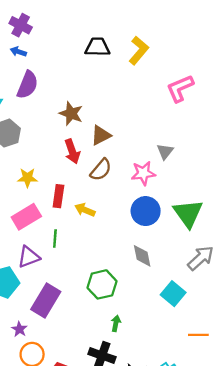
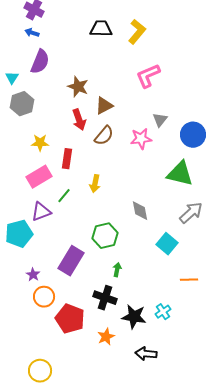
pink L-shape: (180, 88) -> (148, 76), moved
yellow arrow: (85, 210) -> (95, 184), moved, turned -102
blue circle: (146, 211) -> (193, 135), moved
green triangle: (188, 213) -> (180, 174), turned -40
green line: (55, 239) -> (64, 196), turned 35
purple rectangle: (46, 300) -> (71, 261), moved

